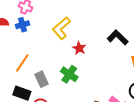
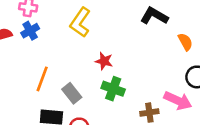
red star: (79, 48) -> (104, 61), moved
green cross: (69, 74) -> (113, 89), moved

